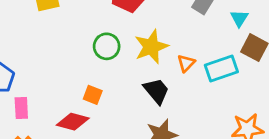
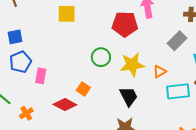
orange triangle: (186, 63) -> (160, 72), moved
pink rectangle: (21, 108) -> (41, 76), moved

